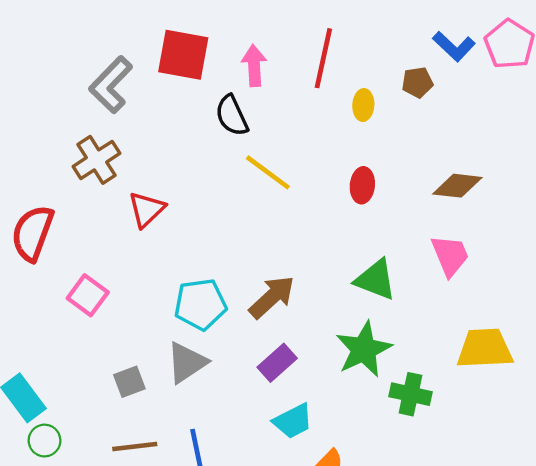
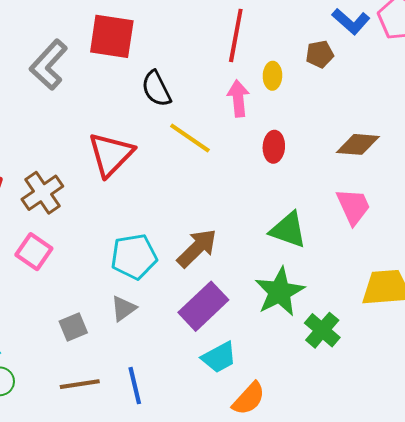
pink arrow: (254, 66) -> (238, 98), moved
brown cross: (96, 160) -> (42, 193), moved
red triangle: (147, 209) -> (111, 154), moved, size x1.4
gray triangle: (187, 363) -> (123, 308), size x0.7
purple rectangle: (277, 363) -> (203, 306), size x1.4
green cross: (411, 394) -> (322, 330), turned 30

